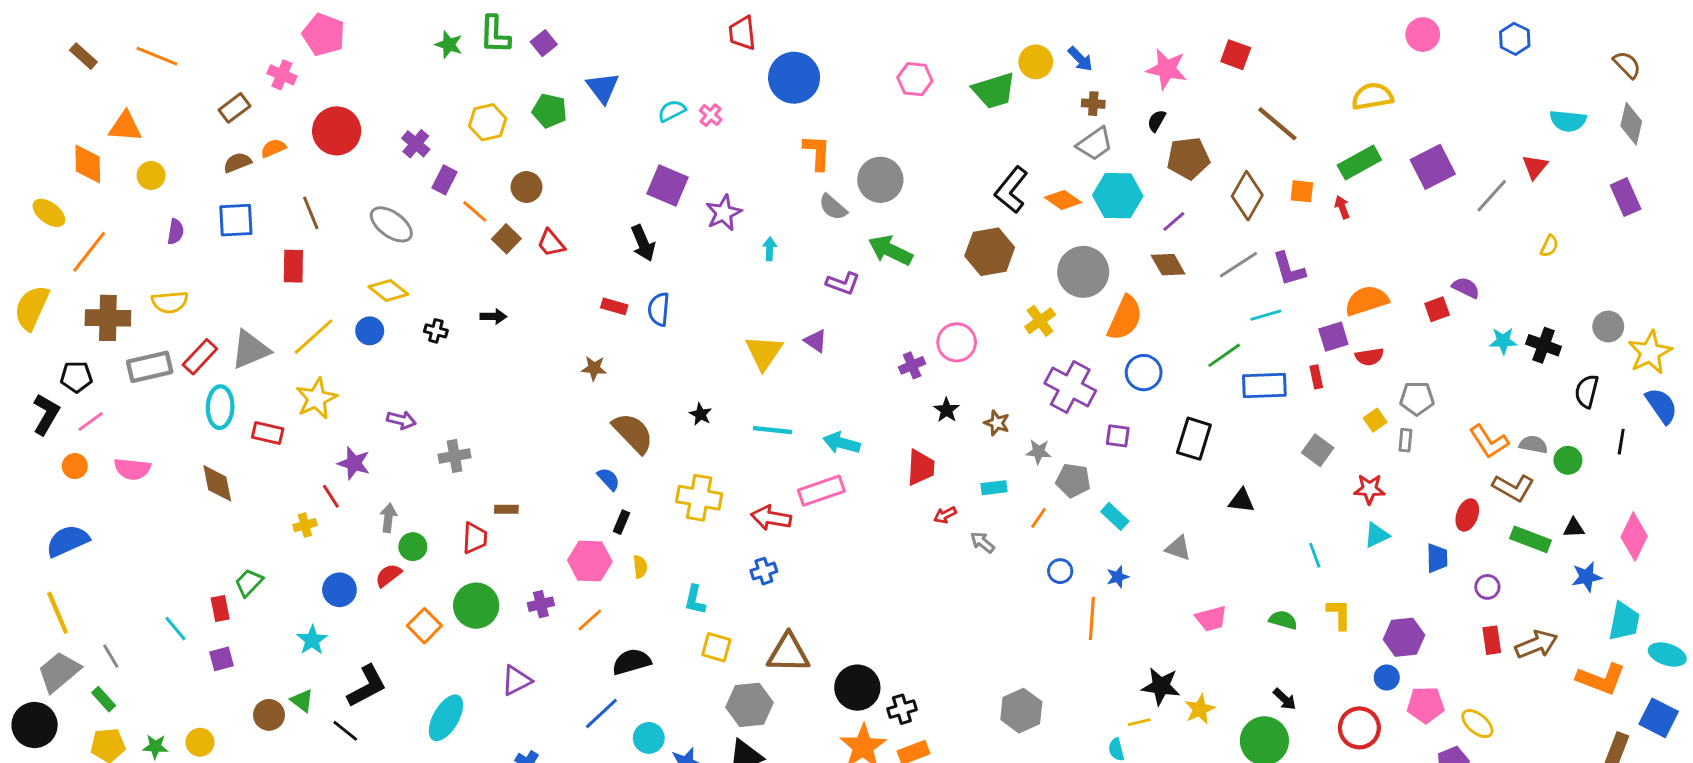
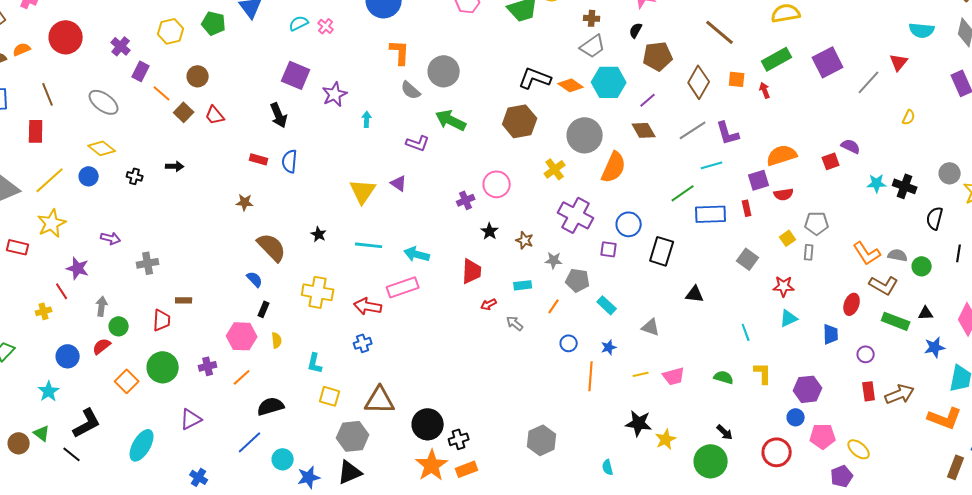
black L-shape: (1011, 190) -> (535, 78), turned 72
blue circle: (1144, 373) -> (629, 224), moved
yellow line: (1139, 722) -> (641, 374), moved

